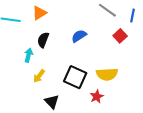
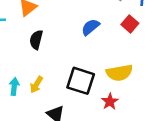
blue semicircle: (79, 36) -> (90, 27), moved
cyan arrow: (29, 55) -> (14, 86), moved

